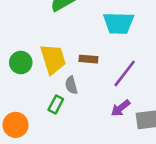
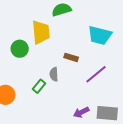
yellow trapezoid: (53, 59) -> (41, 32), moved
purple arrow: (121, 108) -> (81, 112), moved

